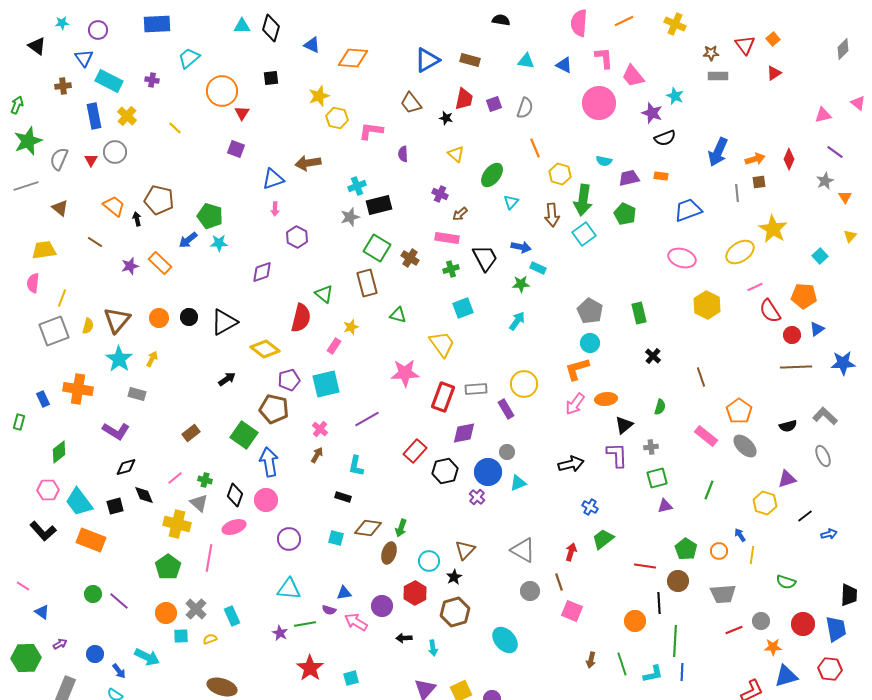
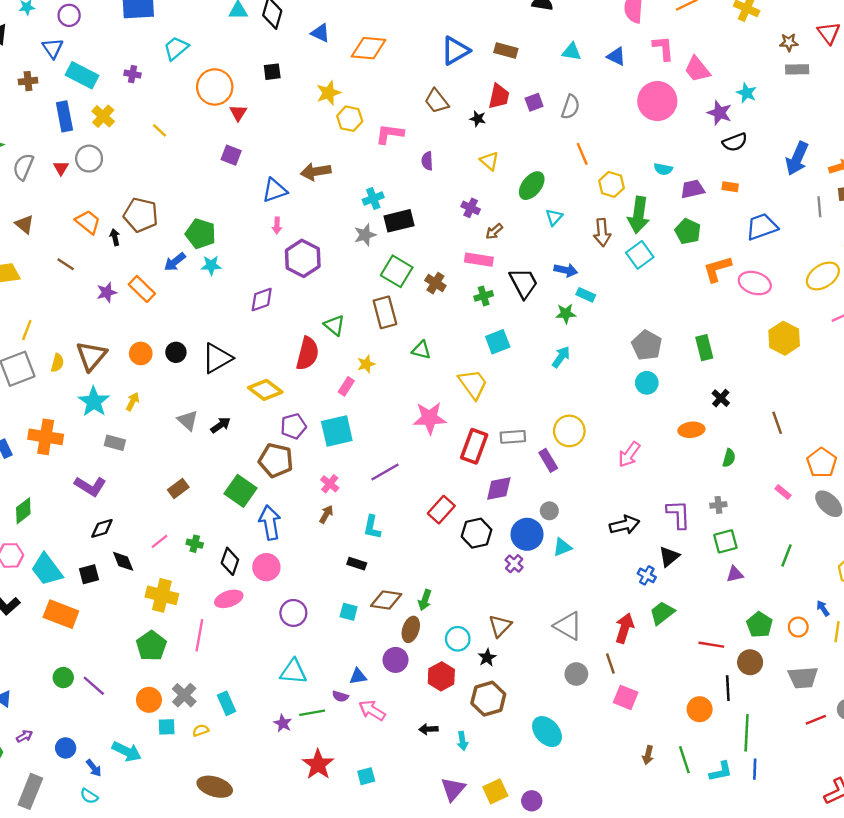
purple hexagon: (297, 237) -> (303, 258), size x1.4
orange L-shape: (577, 369) -> (717, 269), moved
orange ellipse: (606, 399) -> (691, 430), moved
black triangle: (624, 425) -> (669, 557), moved
pink rectangle: (706, 436) -> (783, 492), size x0.6
gray triangle: (199, 503) -> (188, 420), moved
red arrow: (571, 552) -> (624, 628), size x1.4
purple circle: (382, 606) -> (396, 660), moved

